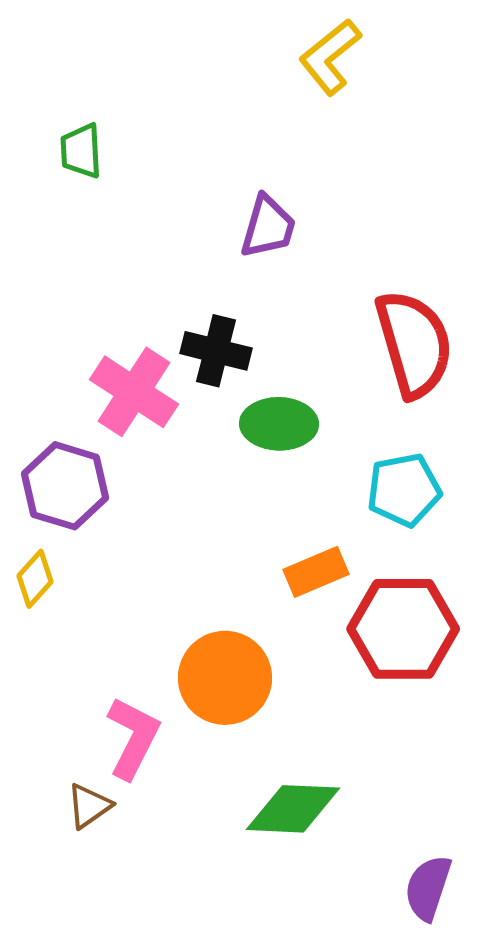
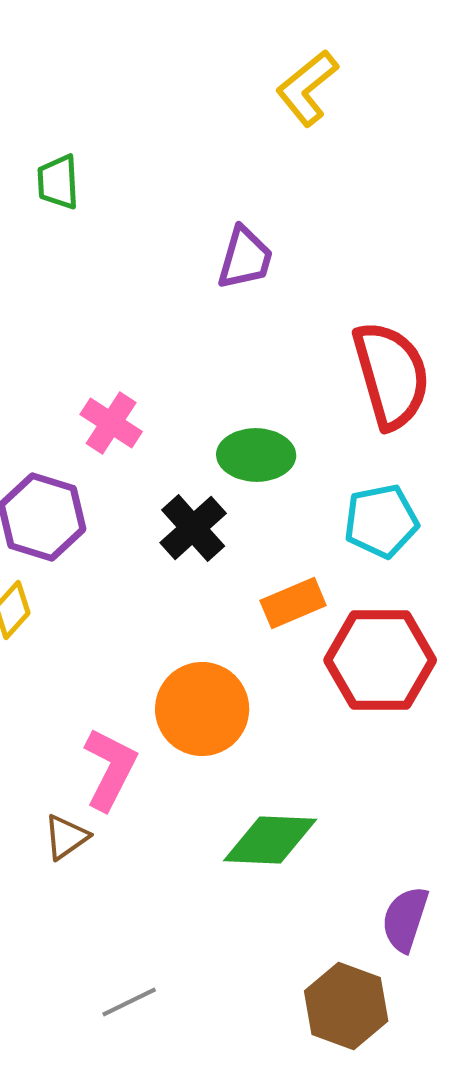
black cross: (216, 351) -> (193, 528), moved, turned 34
pink cross: (134, 392) -> (111, 423), size x0.7

